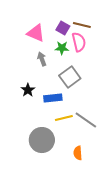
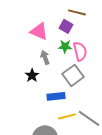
brown line: (82, 25) -> (77, 12), moved
pink semicircle: (79, 42) -> (80, 51), moved
black star: (28, 90) -> (32, 75), moved

